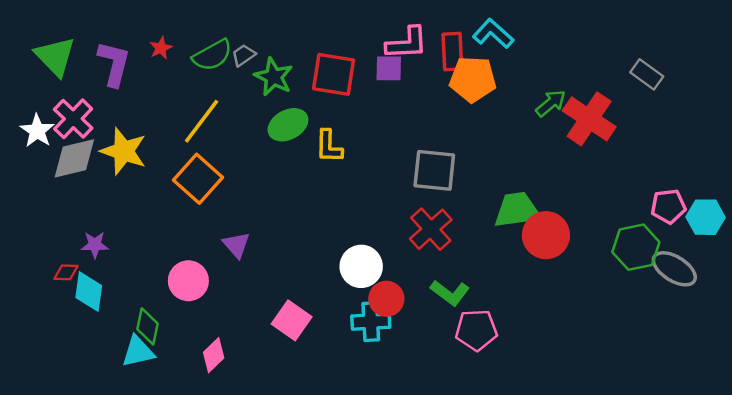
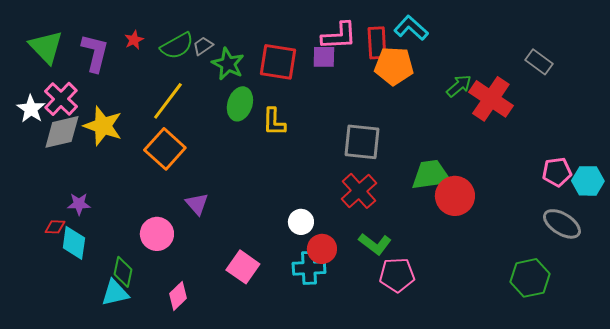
green ellipse: (288, 125) -> (240, 104), turned -44
green hexagon: (636, 247) -> (530, 278), moved
white circle: (361, 266) -> (301, 222), size x0.7

